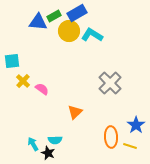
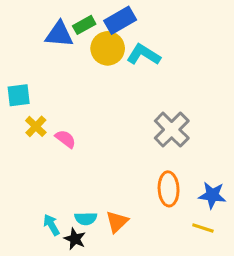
orange triangle: (75, 112) -> (117, 222), moved
blue star: (136, 125) -> (212, 195), turned -30
orange ellipse: (111, 137) -> (169, 189), moved

